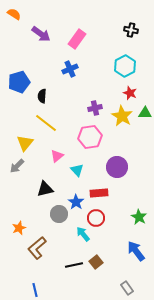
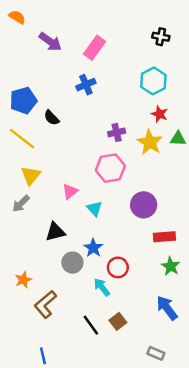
black semicircle: (42, 96) -> (52, 118), turned -48
yellow line: (46, 123) -> (22, 139), moved
red rectangle: (99, 193) -> (164, 237), moved
black line: (74, 265) -> (91, 325), turned 66
gray rectangle: (127, 288) -> (156, 353), turned -32

